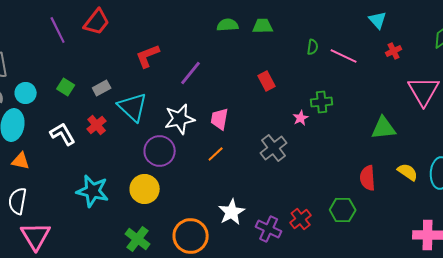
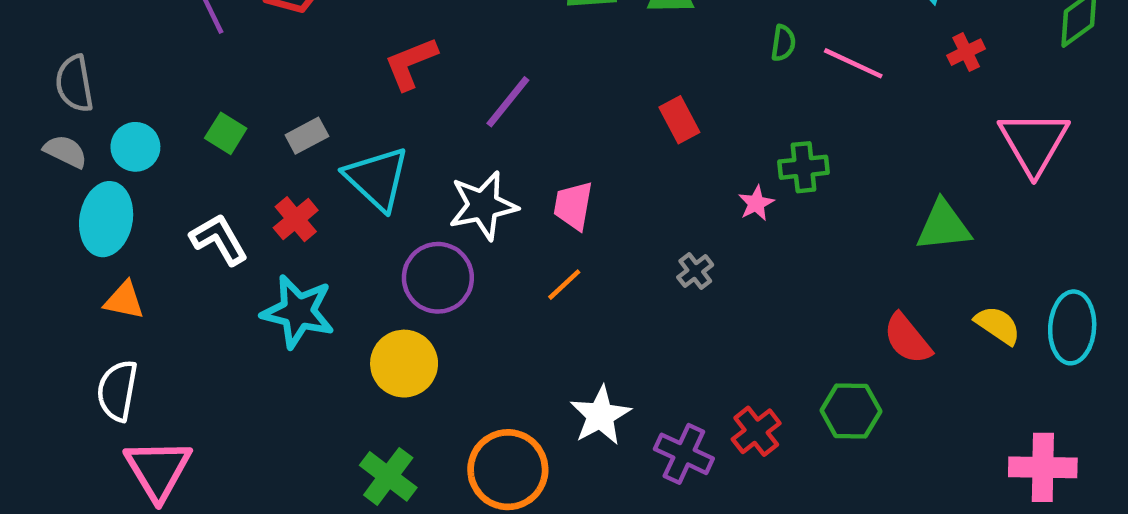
gray cross: (274, 148) -> (695, 271), size x0.6
red semicircle: (368, 178) -> (907, 339), turned -35
cyan star: (93, 191) -> (298, 312), moved

